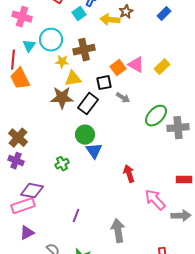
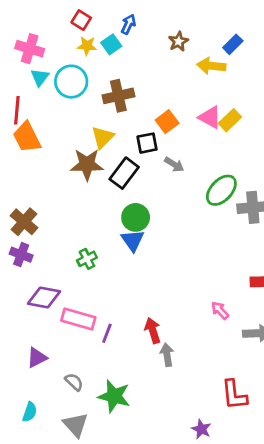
yellow arrow: (110, 20) -> (211, 66), moved
cyan triangle: (29, 46) -> (40, 77), moved
yellow star: (62, 62) -> (87, 46), moved
pink triangle: (136, 65) -> (210, 117), moved
yellow triangle: (73, 79) -> (103, 137), turned -36
green circle: (85, 135) -> (136, 217), moved
red arrow: (129, 174) -> (153, 330), moved
pink arrow: (155, 200) -> (220, 310), size x0.6
pink rectangle: (23, 206) -> (78, 319), moved, turned 35
gray arrow: (118, 231) -> (167, 355), size x0.7

